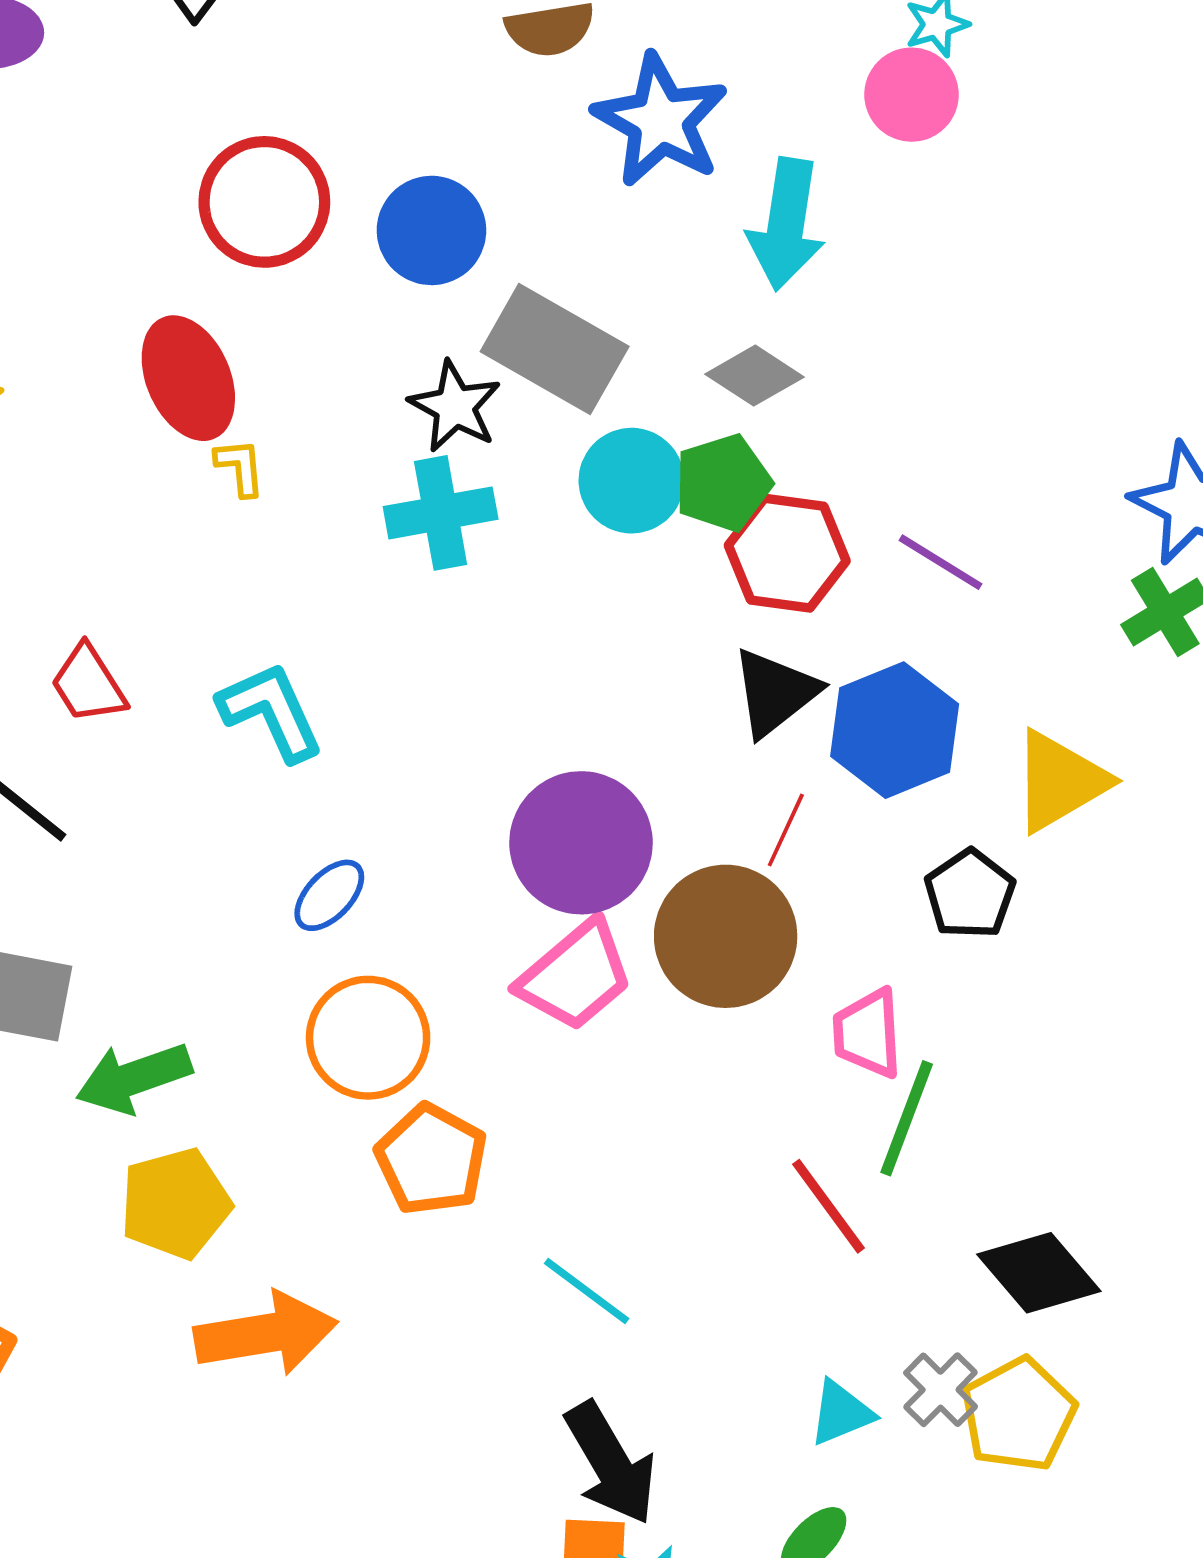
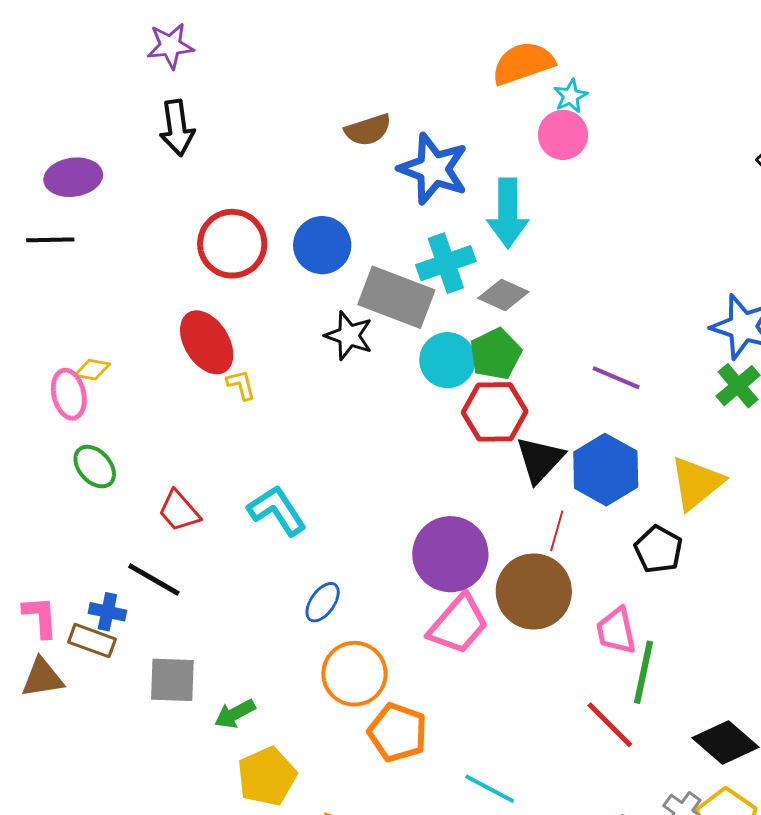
cyan cross: (441, 513) -> (446, 263), moved
red hexagon: (787, 553) -> (495, 412), moved
green arrow: (134, 1078) -> (235, 714), size x0.7

